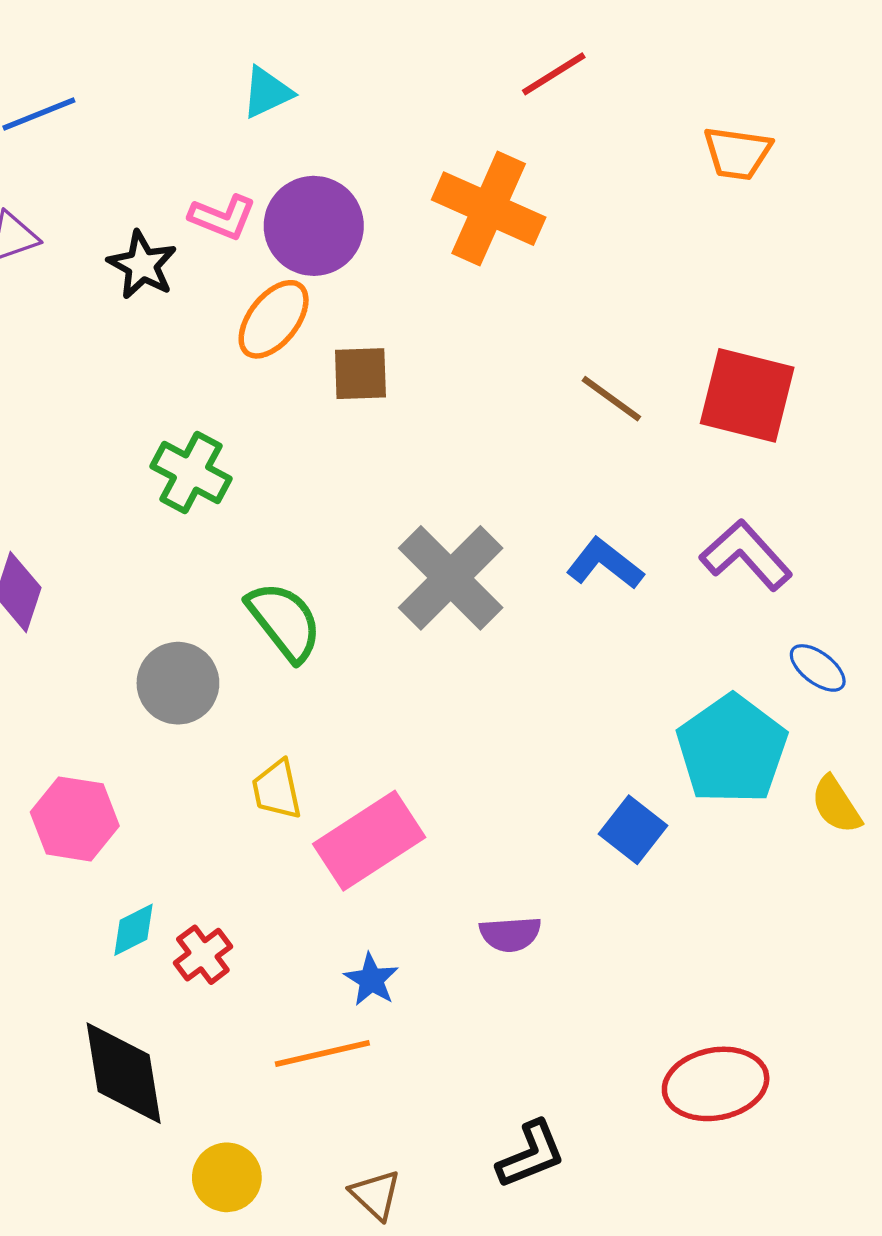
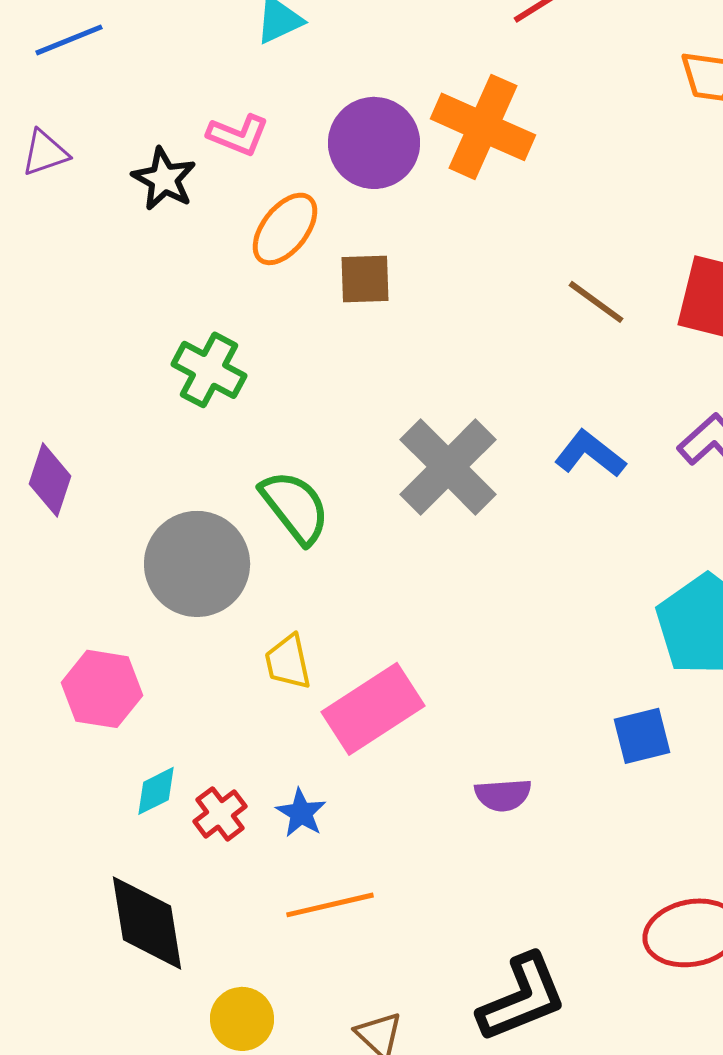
purple circle: (314, 226) -> (374, 143), moved
gray circle: (178, 683) -> (197, 564), size x1.4
blue square: (633, 830) -> (642, 736), moved, turned 38
blue star: (371, 980) -> (301, 813), moved
black L-shape: (531, 1155) -> (522, 998), size x1.4

